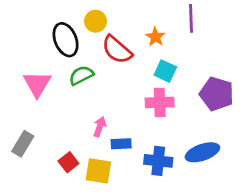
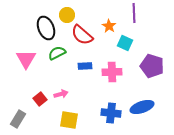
cyan square: (165, 71) -> (125, 43), moved
pink arrow: (100, 127) -> (61, 94), moved, turned 56
gray rectangle: (23, 144) -> (18, 119), moved
blue rectangle: (121, 144) -> (85, 66), moved
red square: (68, 162) -> (40, 99), moved

